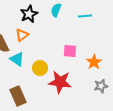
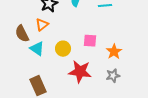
yellow circle: (40, 68) -> (63, 49), moved
gray star: (101, 86) -> (113, 76), moved

